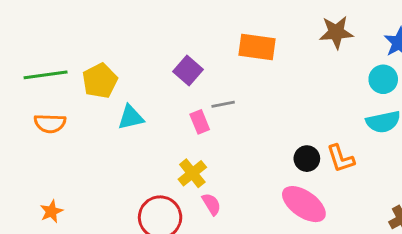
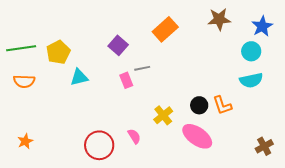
orange rectangle: (257, 47) -> (165, 29), turned -50
yellow cross: (192, 173) -> (163, 115), moved

